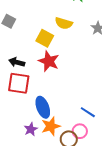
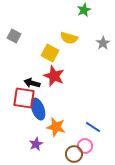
black arrow: (17, 62) -> (32, 83), moved
blue ellipse: (43, 107) -> (38, 109), moved
orange star: (51, 126) -> (56, 127), moved, turned 30

